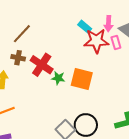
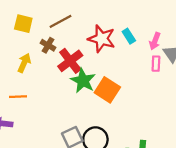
red star: (96, 41) -> (102, 39), moved
green star: (58, 78) -> (83, 81), size x1.6

